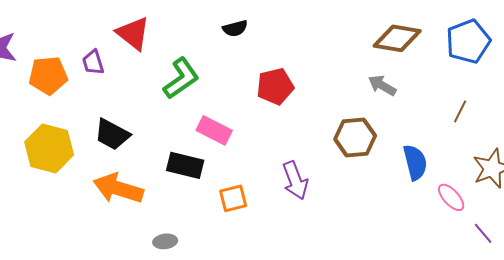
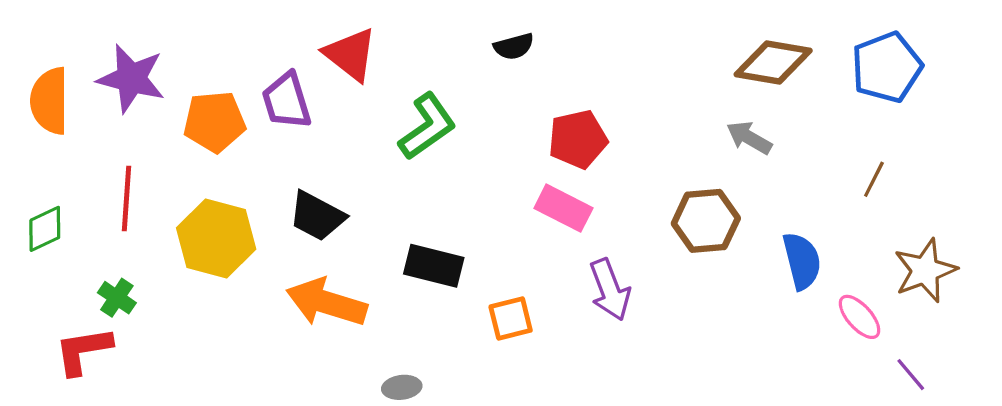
purple trapezoid: (93, 62) -> (287, 101), size x1.4
pink rectangle: (214, 130) -> (563, 208), moved

